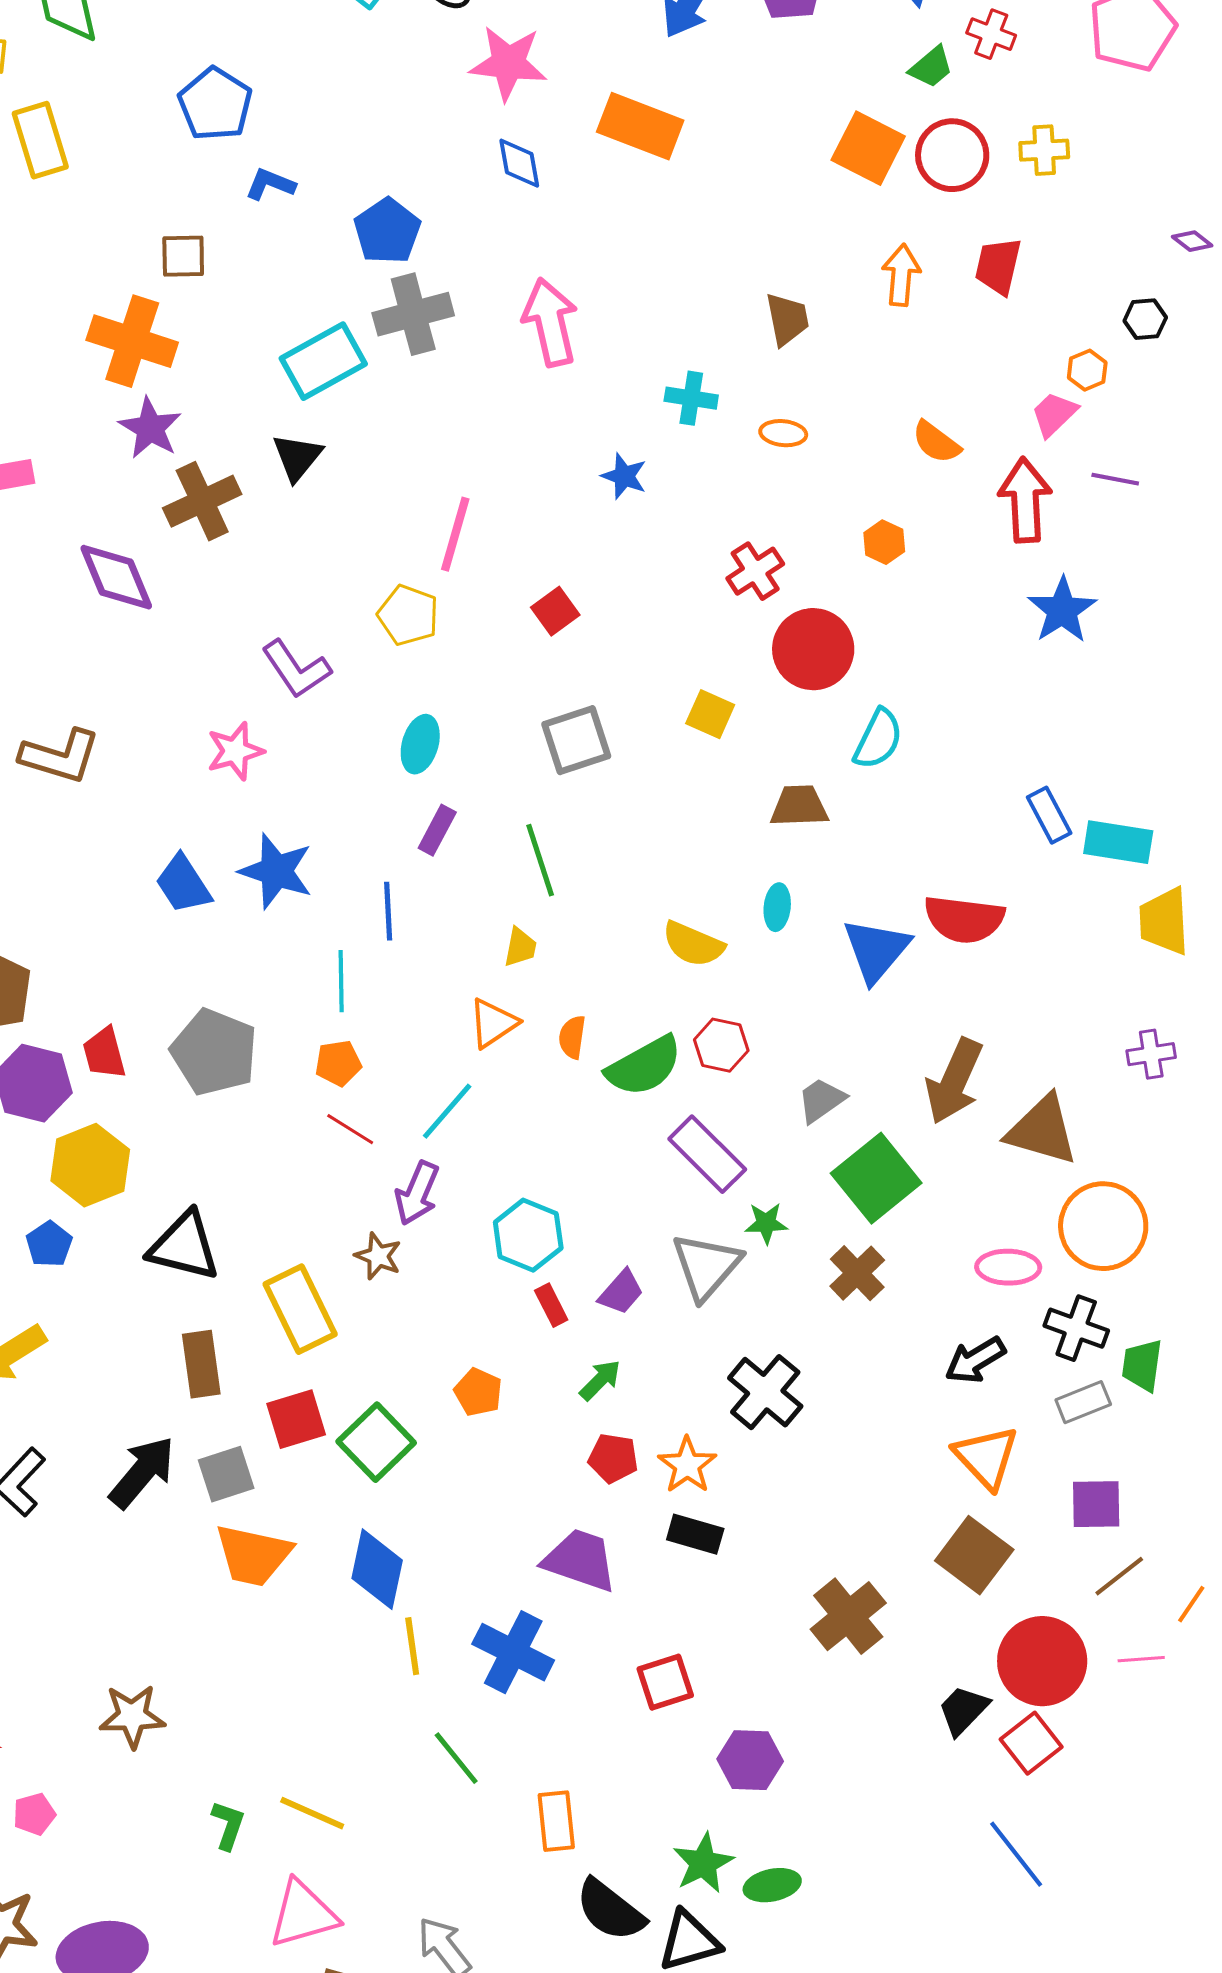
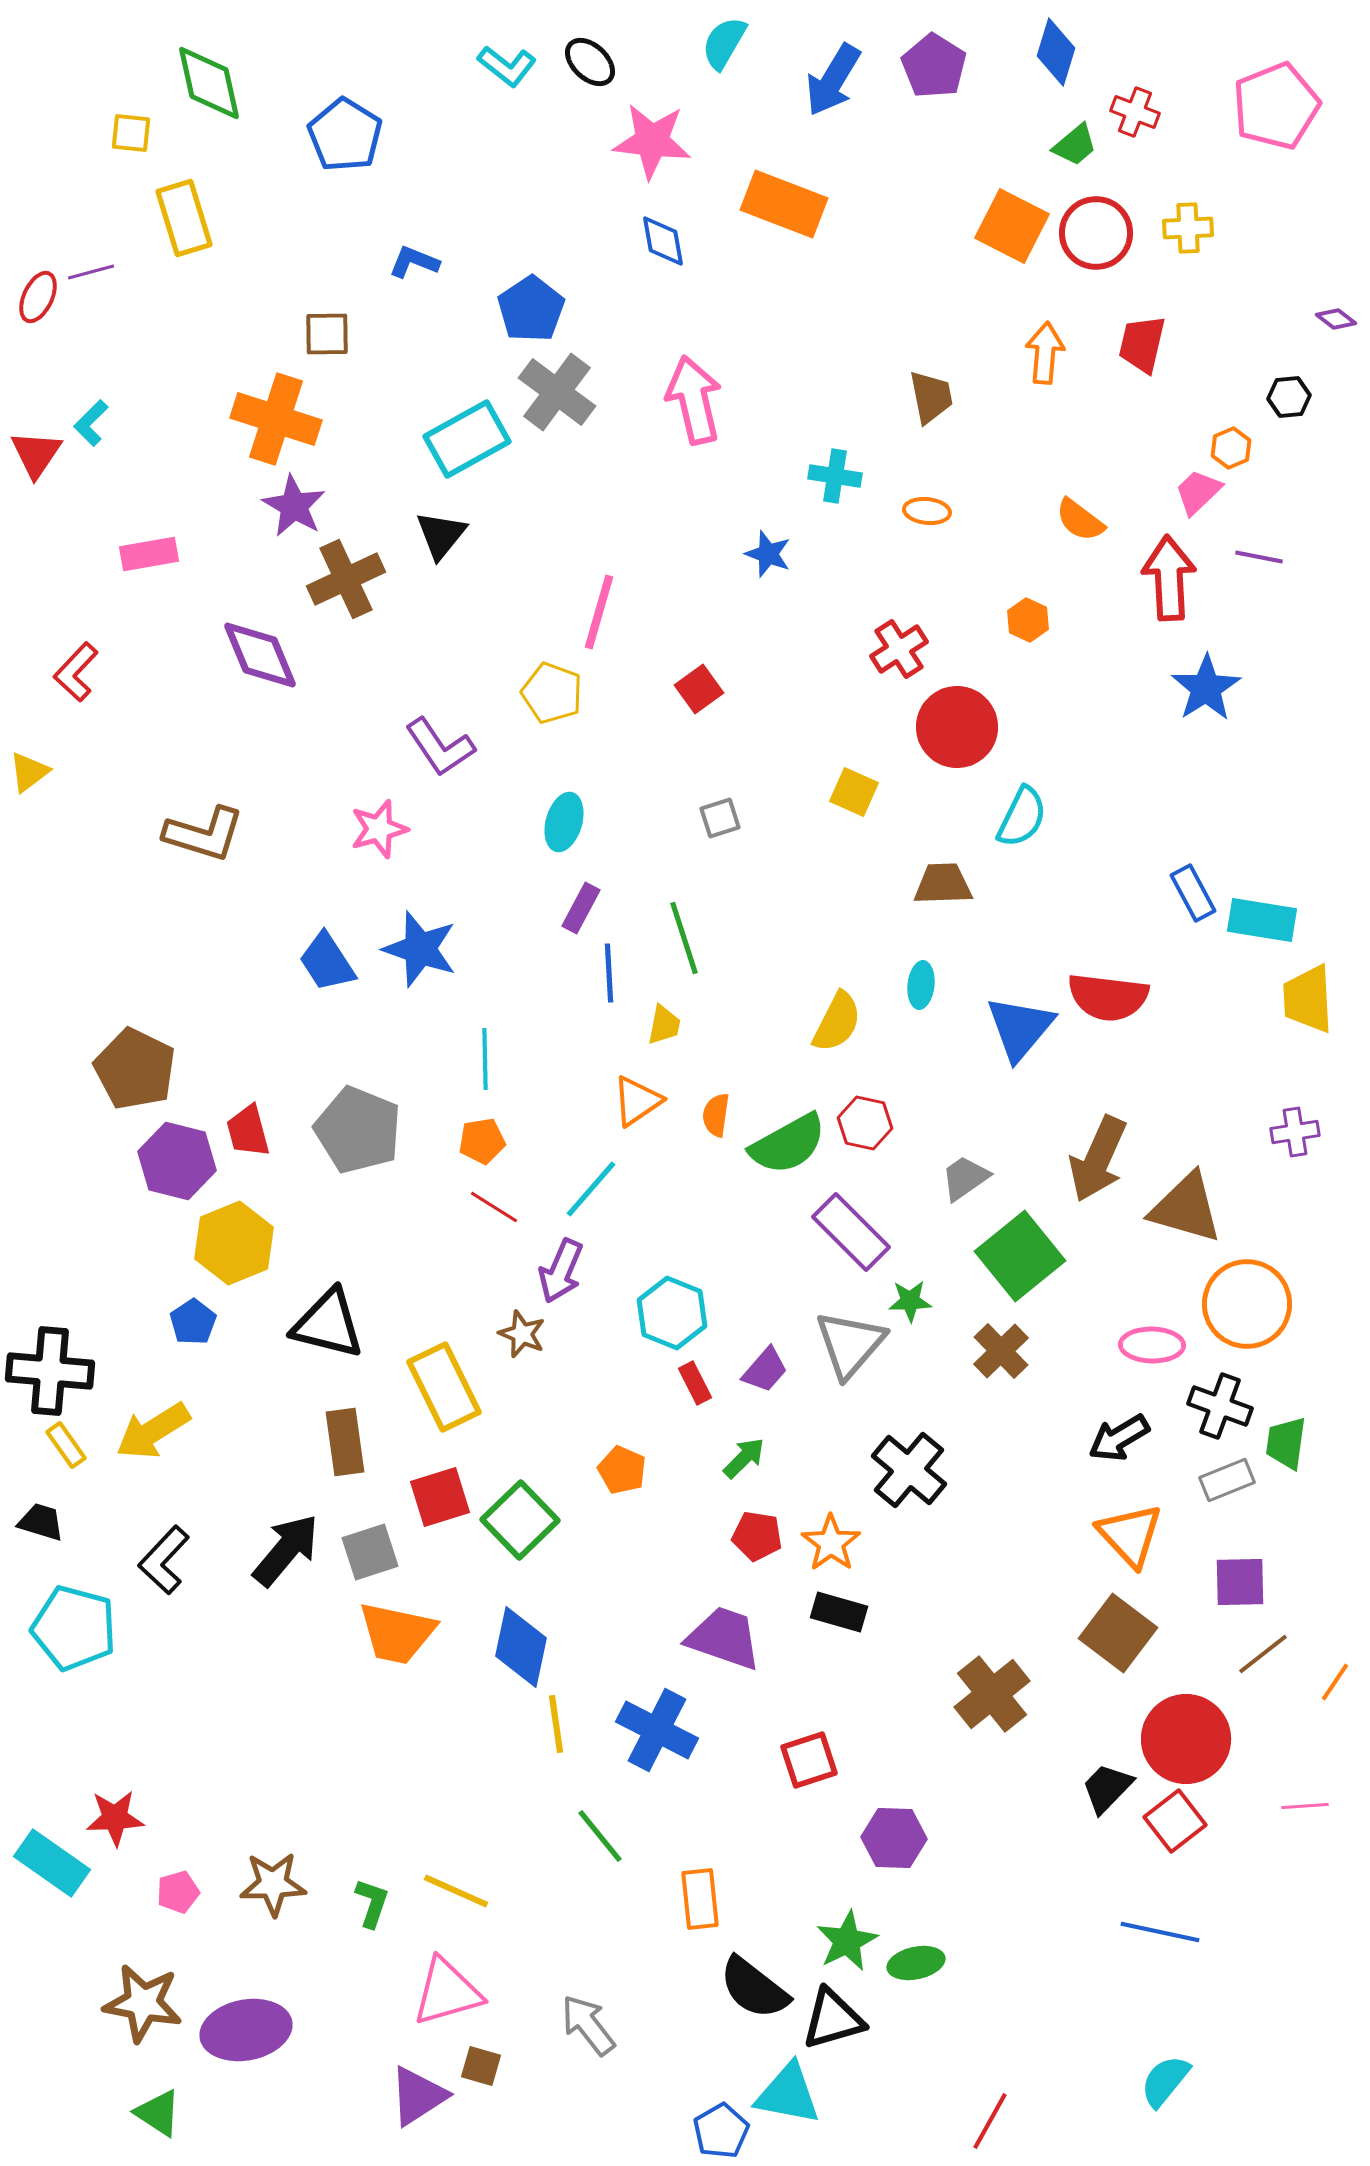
blue pentagon: (215, 104) -> (345, 135), moved
gray cross: (413, 314) -> (557, 392), turned -38
gray square: (576, 740) -> (720, 818), size x0.6
blue line: (388, 911) -> (609, 973), moved
yellow semicircle: (693, 944) -> (837, 1022), turned -86
pink line: (1141, 1659) -> (1305, 1806), moved
brown star: (132, 1716) -> (273, 1884), moved
blue line: (1016, 1854) -> (1160, 1932), turned -40

